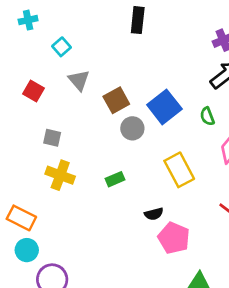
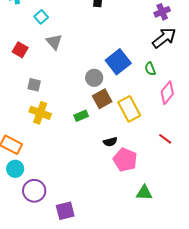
brown square: (116, 100) -> (102, 99), moved

